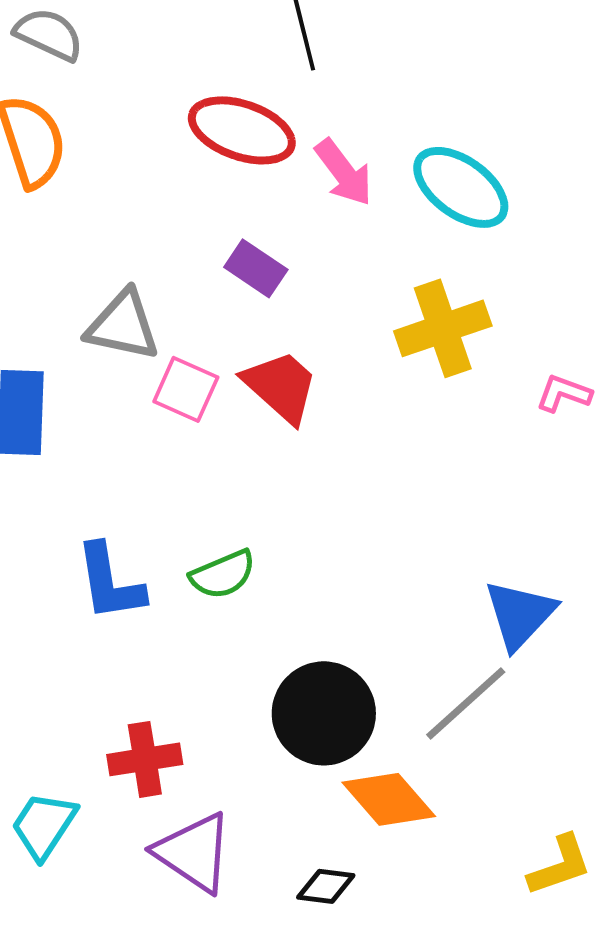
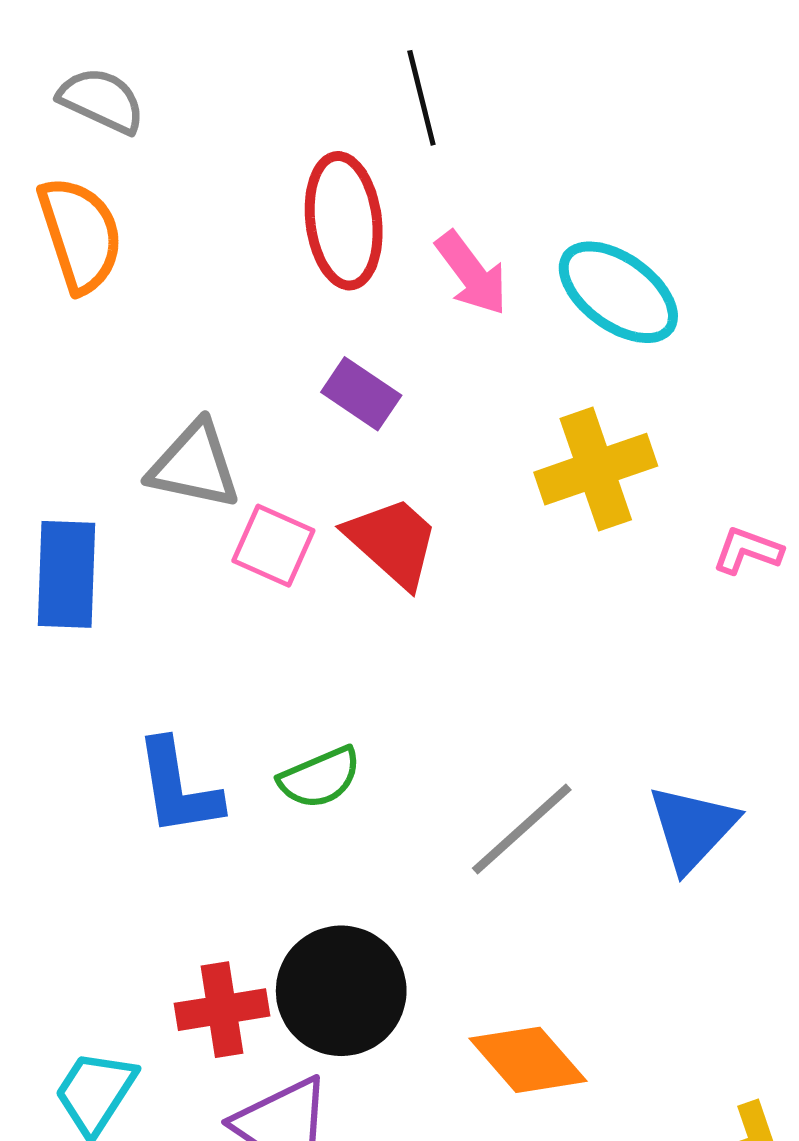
red ellipse: (242, 130) -> (344, 221), turned 64
gray line: (466, 703) -> (522, 829), moved
black circle: (324, 713) -> (341, 991), moved

